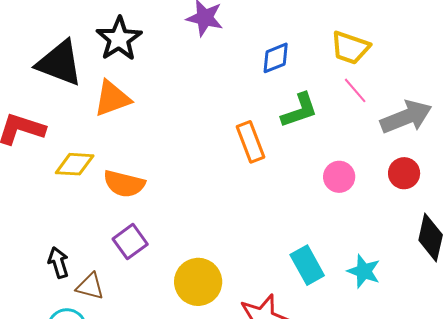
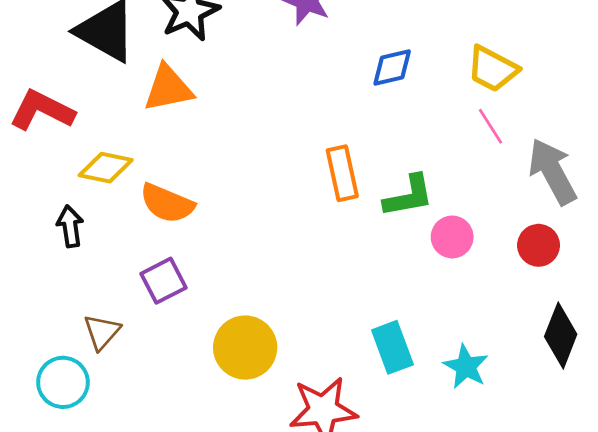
green L-shape: (299, 110) -> (409, 196), moved
gray arrow: (406, 117) -> (552, 171), turned -105
black arrow: (58, 263) -> (70, 226), moved
brown triangle: (90, 286) -> (102, 332), turned 48

